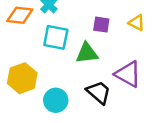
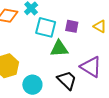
cyan square: (56, 37) -> (46, 27), moved

